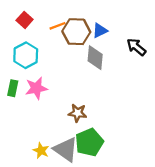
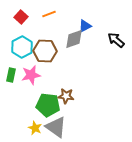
orange line: (57, 26) -> (49, 14), moved
brown hexagon: (76, 32) -> (45, 51), moved
gray diamond: (95, 58) -> (74, 39), moved, turned 65
green pentagon: (89, 142) -> (48, 105), moved, turned 30

